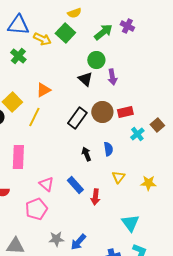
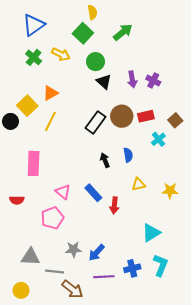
yellow semicircle: (74, 13) -> (92, 12), turned -80
blue triangle: (18, 25) -> (34, 25), turned -40
purple cross: (127, 26) -> (153, 80), moved
yellow arrow: (42, 39) -> (61, 54), moved
green circle: (96, 60) -> (96, 62), moved
orange triangle: (43, 90) -> (50, 93), moved
brown square: (157, 125) -> (175, 120), moved
yellow triangle: (118, 177) -> (139, 184), turned 40
cyan triangle: (130, 223) -> (151, 233), turned 36

